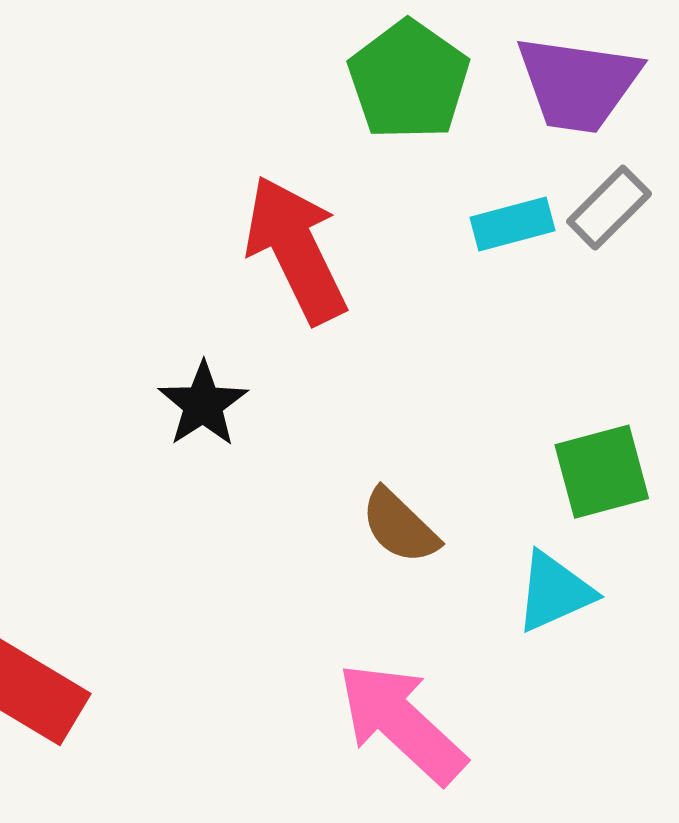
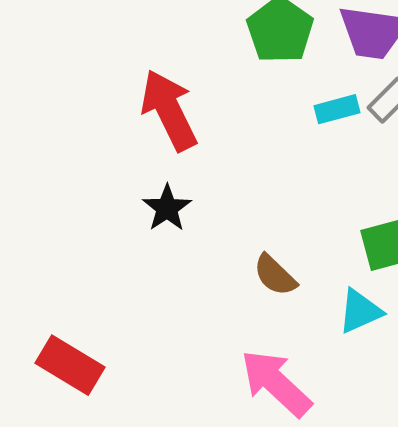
red arrow: (296, 249) -> (169, 110), moved

